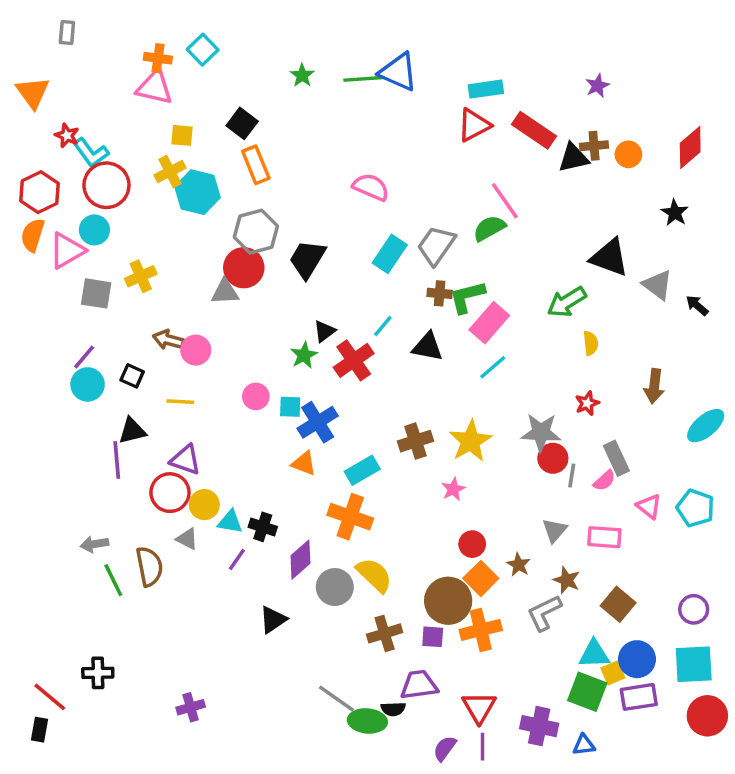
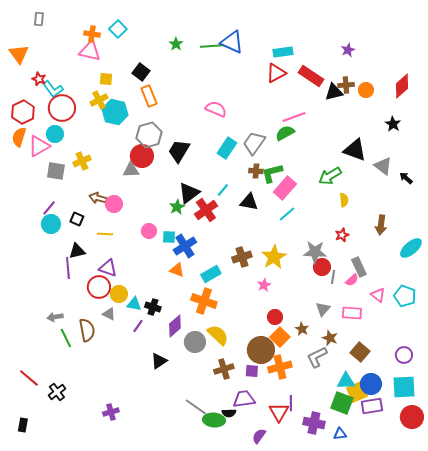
pink line: (505, 201) -> (294, 117), turned -75
black triangle: (325, 331) -> (189, 193), size x1.6
black cross: (98, 673) -> (57, 392), turned -36
yellow square: (613, 673) -> (357, 392), size x1.5
red line: (50, 697) -> (29, 378), moved
purple line: (482, 747) -> (291, 403), moved

